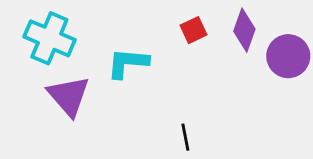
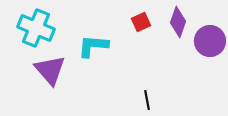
black line: (185, 137) -> (147, 100), moved

